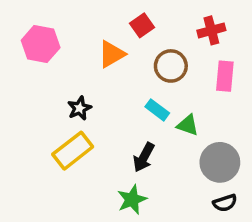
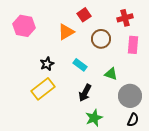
cyan rectangle: (157, 110) -> (80, 65), moved
green star: (132, 200) -> (94, 118), moved
black semicircle: (225, 203) -> (133, 120), turned -48

